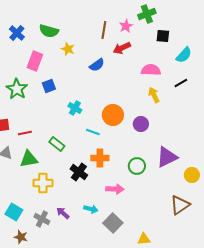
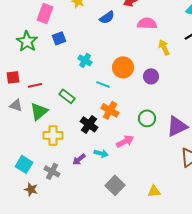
pink semicircle: (151, 70) -> (147, 23), moved
purple triangle: (167, 157) -> (177, 126), moved
orange cross: (100, 158) -> (110, 110), turned 30
green triangle: (29, 159) -> (39, 111), turned -30
pink arrow: (115, 189) -> (125, 141), turned -30
cyan arrow: (91, 209) -> (101, 153), moved
purple arrow: (63, 213) -> (79, 159), moved, turned -80
gray square: (113, 223) -> (115, 185), moved

